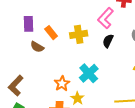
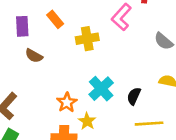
orange rectangle: (51, 33) -> (55, 19), moved
black semicircle: (108, 41) -> (134, 96), moved

